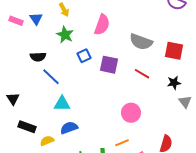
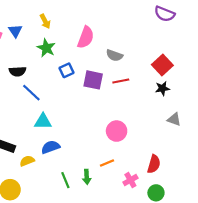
gray semicircle: (141, 42) -> (114, 55), moved, size x0.7
red square: (174, 51) -> (162, 65), turned 36
red line: (142, 74) -> (121, 81), moved, turned -42
black star: (174, 83) -> (162, 88), moved
gray triangle: (185, 102) -> (174, 119), turned -32

